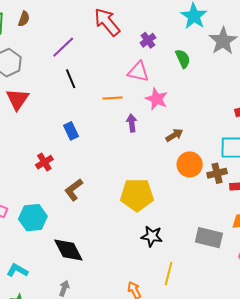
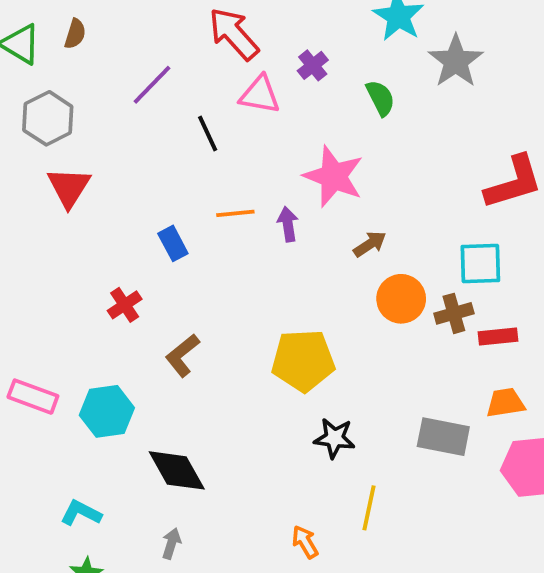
pink triangle: (138, 72) -> (260, 95), moved
black line: (71, 79) -> (208, 134), moved
orange line: (113, 98) -> (235, 213), moved
pink star: (157, 99) -> (334, 176), size x1.4

